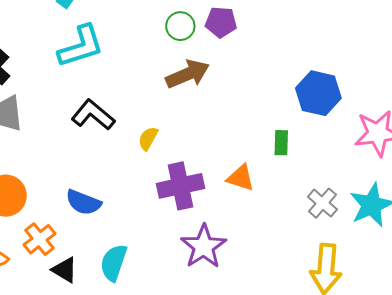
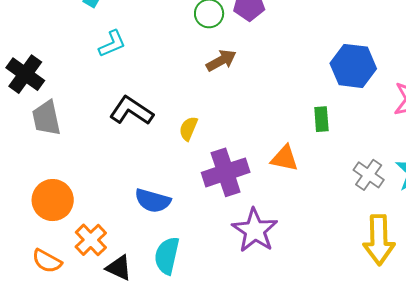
cyan L-shape: (81, 46) -> (112, 44), size x0.6
brown arrow: (188, 74) -> (221, 60), size x0.7
blue semicircle: (83, 202) -> (153, 201), moved

